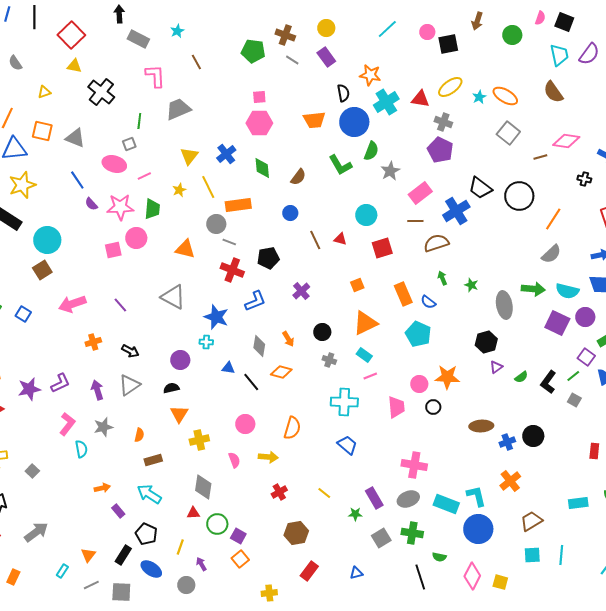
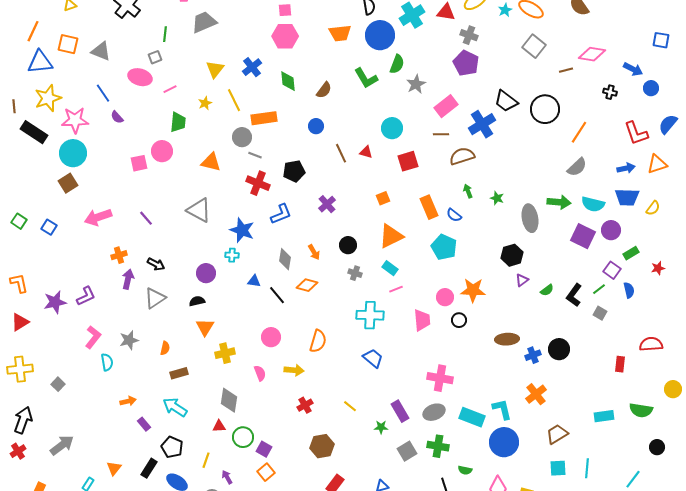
pink star: (120, 207) -> (75, 120), moved
purple arrow: (97, 390) -> (128, 279), moved, turned 30

